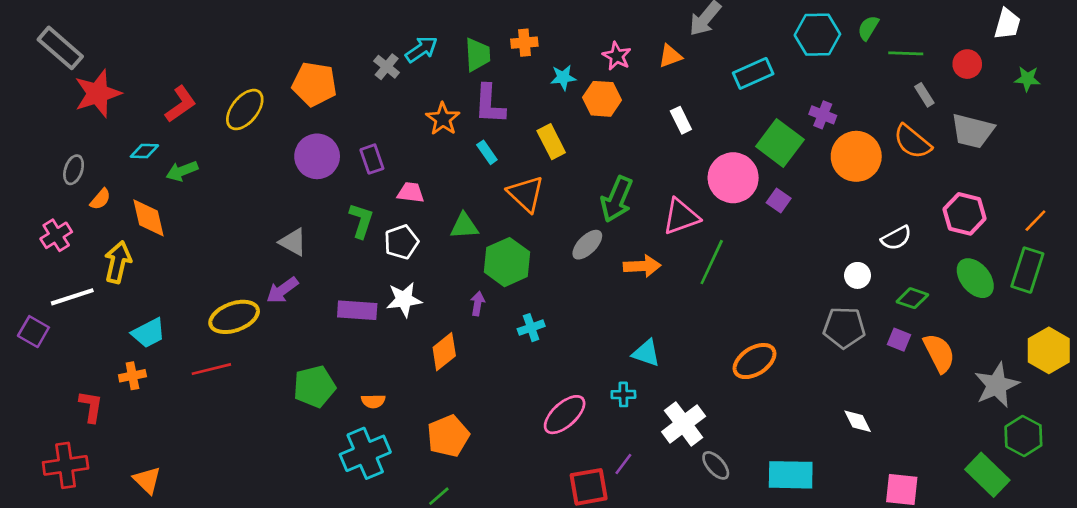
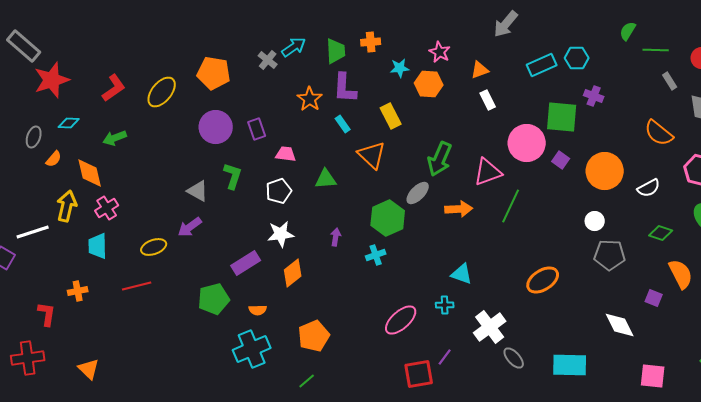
cyan hexagon: (817, 35) -> (577, 58), moved, size x0.7
orange triangle: (670, 56) -> (480, 70), moved
orange semicircle: (912, 142) -> (659, 133), moved
green square: (780, 143) -> (562, 117), turned -32
cyan diamond: (144, 151) -> (69, 123), moved
orange circle: (856, 156) -> (605, 171), moved
green L-shape: (361, 221) -> (233, 176), moved
pink cross: (56, 235) -> (107, 208), moved
green hexagon: (507, 262) -> (388, 218), moved
white circle: (858, 275) -> (595, 221), moved
purple rectangle: (357, 310) -> (246, 263), moved, turned -36
yellow ellipse: (234, 317) -> (154, 247), size x0.7
cyan trapezoid: (148, 333) -> (98, 246), moved, turned 116
purple square: (899, 340) -> (654, 298), moved
orange diamond: (444, 352) -> (293, 273), moved
white diamond: (858, 421) -> (620, 325), size x1.4

